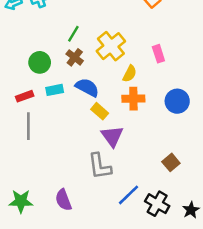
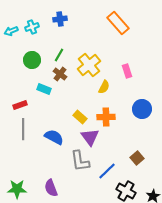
green circle: (40, 62) -> (32, 60), moved
blue semicircle: (87, 87) -> (54, 137), moved
cyan rectangle: (55, 90) -> (44, 89), moved, turned 32
orange cross: (133, 99) -> (106, 117), moved
blue line: (128, 195) -> (107, 171), moved

